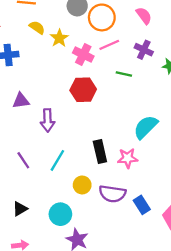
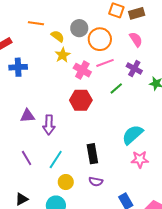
yellow semicircle: (37, 27) -> (58, 36), moved
green line: (124, 74) -> (116, 88), turned -56
purple triangle: (21, 101) -> (27, 116), moved
pink star: (128, 158) -> (140, 159), moved
yellow circle: (82, 185) -> (66, 182), moved
purple semicircle: (112, 194) -> (96, 182), moved, size x0.6

